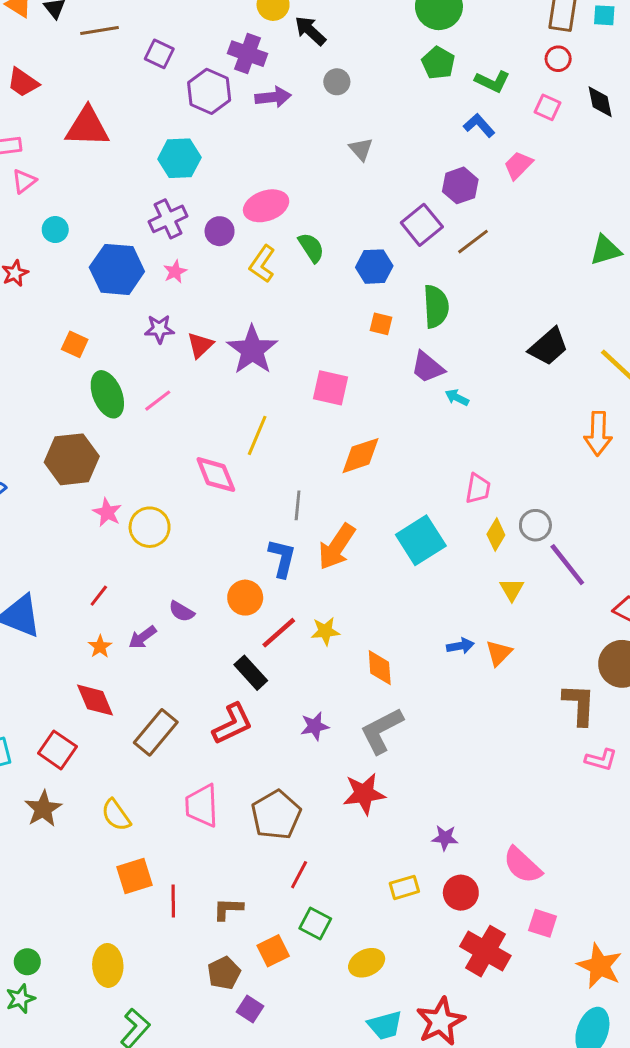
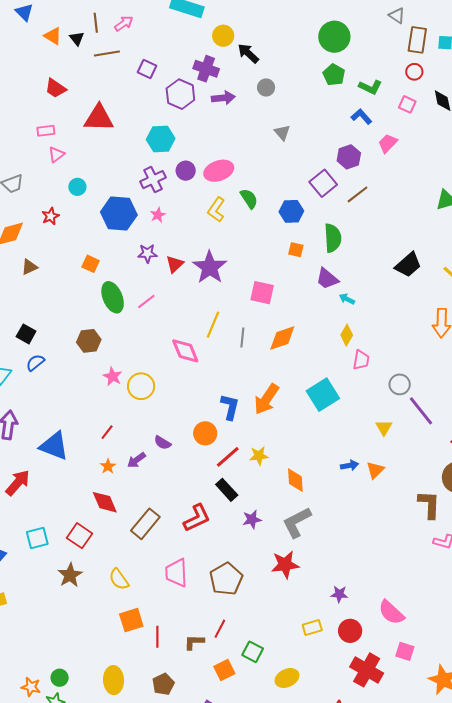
purple circle: (220, 231) -> (186, 171), moved
brown hexagon: (72, 459) -> (89, 341), size x0.7
gray line: (298, 505) -> (242, 337), moved
yellow diamond: (496, 535) -> (347, 335), moved
black rectangle: (251, 673) -> (227, 490), moved
red line: (299, 875) -> (220, 629), moved
brown pentagon: (224, 973) -> (163, 684), moved

